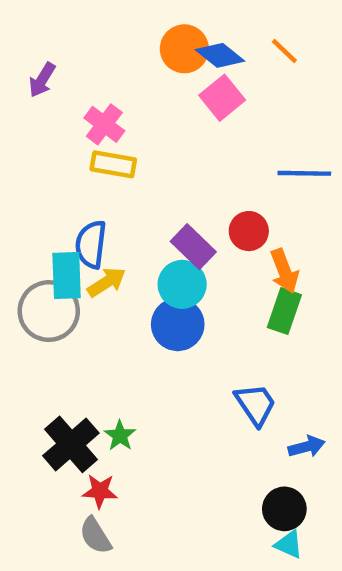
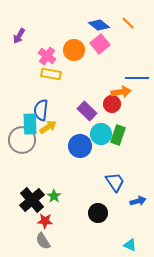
orange circle: (184, 49) -> (74, 50), moved
orange arrow: (284, 271) -> (121, 92), moved, turned -78
cyan circle: (182, 284) -> (101, 134), moved
green rectangle: (284, 311) -> (118, 135), moved
black circle: (284, 509) -> (98, 213), moved

